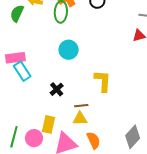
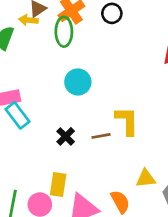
brown line: (81, 106) -> (101, 136), moved
yellow triangle: (80, 119) -> (146, 178), moved

